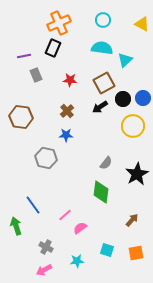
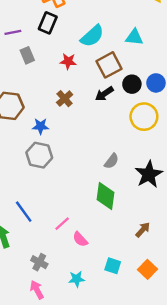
cyan semicircle: (102, 48) -> (92, 36), moved, turned 130
cyan triangle: (125, 60) -> (134, 37), turned 49
blue star: (66, 135) -> (41, 126), moved
pink semicircle: (80, 228) -> (80, 239), turned -96
orange square: (136, 253) -> (148, 269), turned -35
pink arrow: (44, 270) -> (37, 290), turned 91

